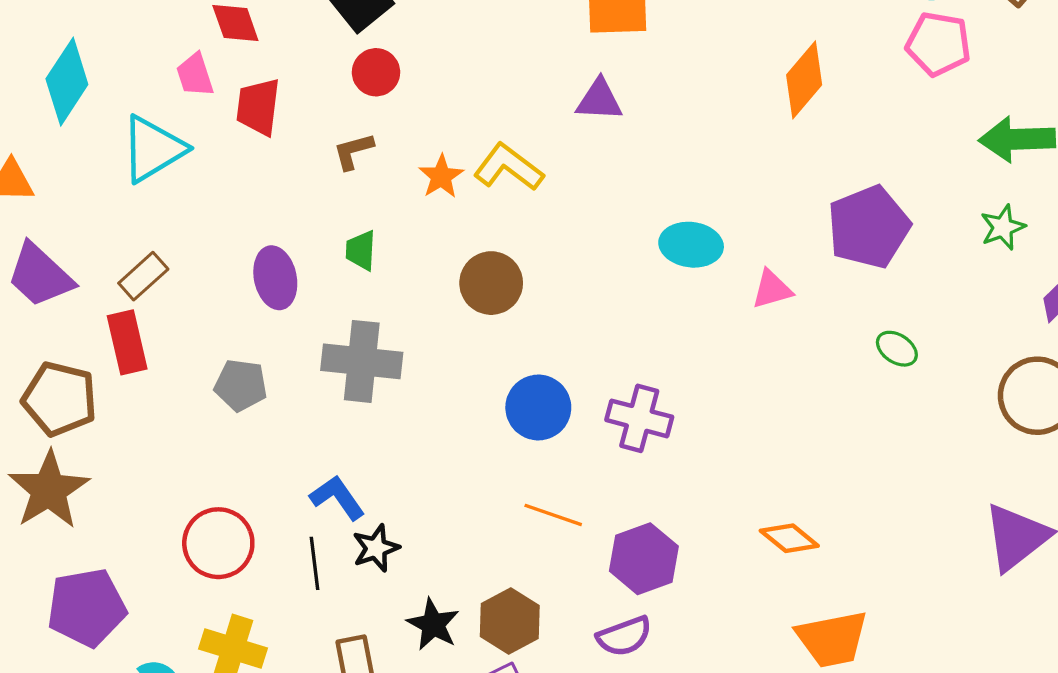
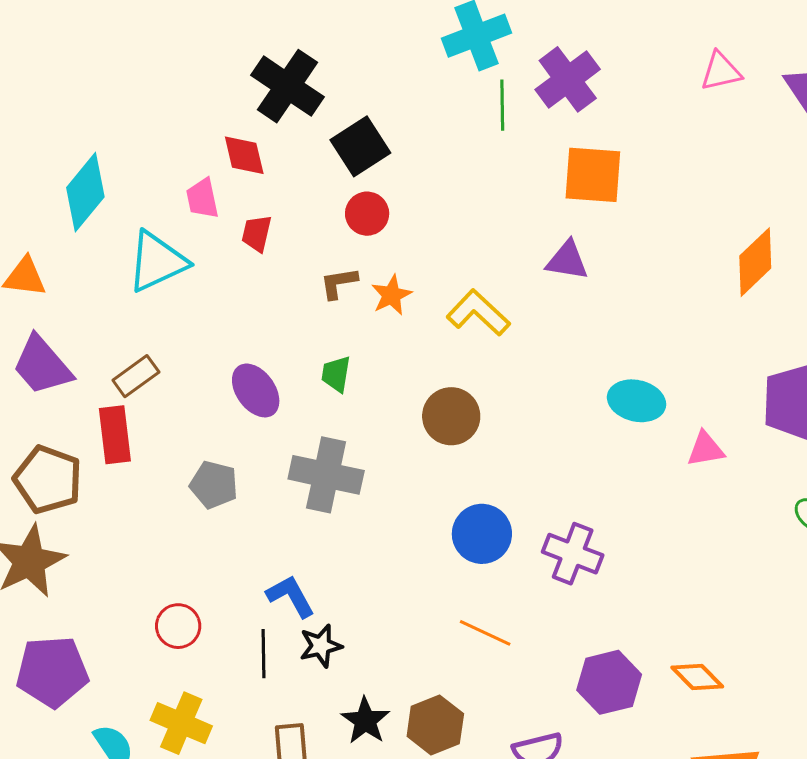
red trapezoid: (258, 107) -> (257, 233), size x0.7
orange star: (441, 176) -> (392, 295), moved
purple ellipse: (275, 278) -> (256, 390), turned -30
red circle: (218, 543) -> (178, 626), size x0.7
purple hexagon: (644, 559) -> (609, 682), moved

